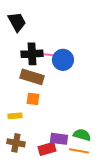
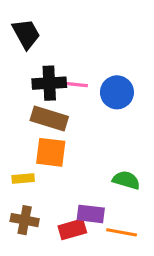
blue circle: (63, 60) -> (117, 92), moved
orange square: (33, 99) -> (51, 152), size x1.5
green semicircle: (82, 135) -> (126, 180), moved

